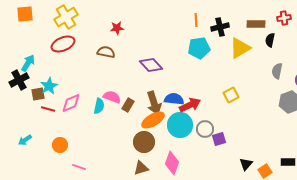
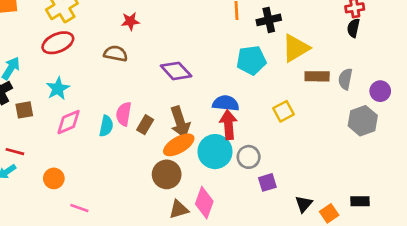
brown rectangle: (256, 24) -> (317, 76), moved
black semicircle: (270, 40) -> (353, 28), moved
cyan pentagon: (199, 48) -> (251, 60), moved
cyan star: (49, 86) -> (58, 88), moved
pink semicircle: (112, 97) -> (124, 114), turned -102
blue semicircle: (174, 99) -> (226, 103), moved
red arrow: (190, 105) -> (228, 125), turned -70
red line: (48, 109) -> (15, 152), moved
purple square: (219, 139) -> (267, 182), moved
brown triangle: (141, 168) -> (179, 209), moved

